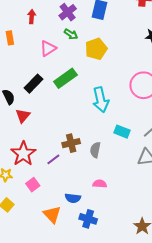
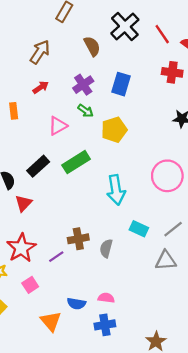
red arrow: (32, 17) -> (41, 87), turned 48
pink semicircle: (100, 184) -> (106, 298), moved
blue cross: (88, 219) -> (105, 325), moved, turned -30

